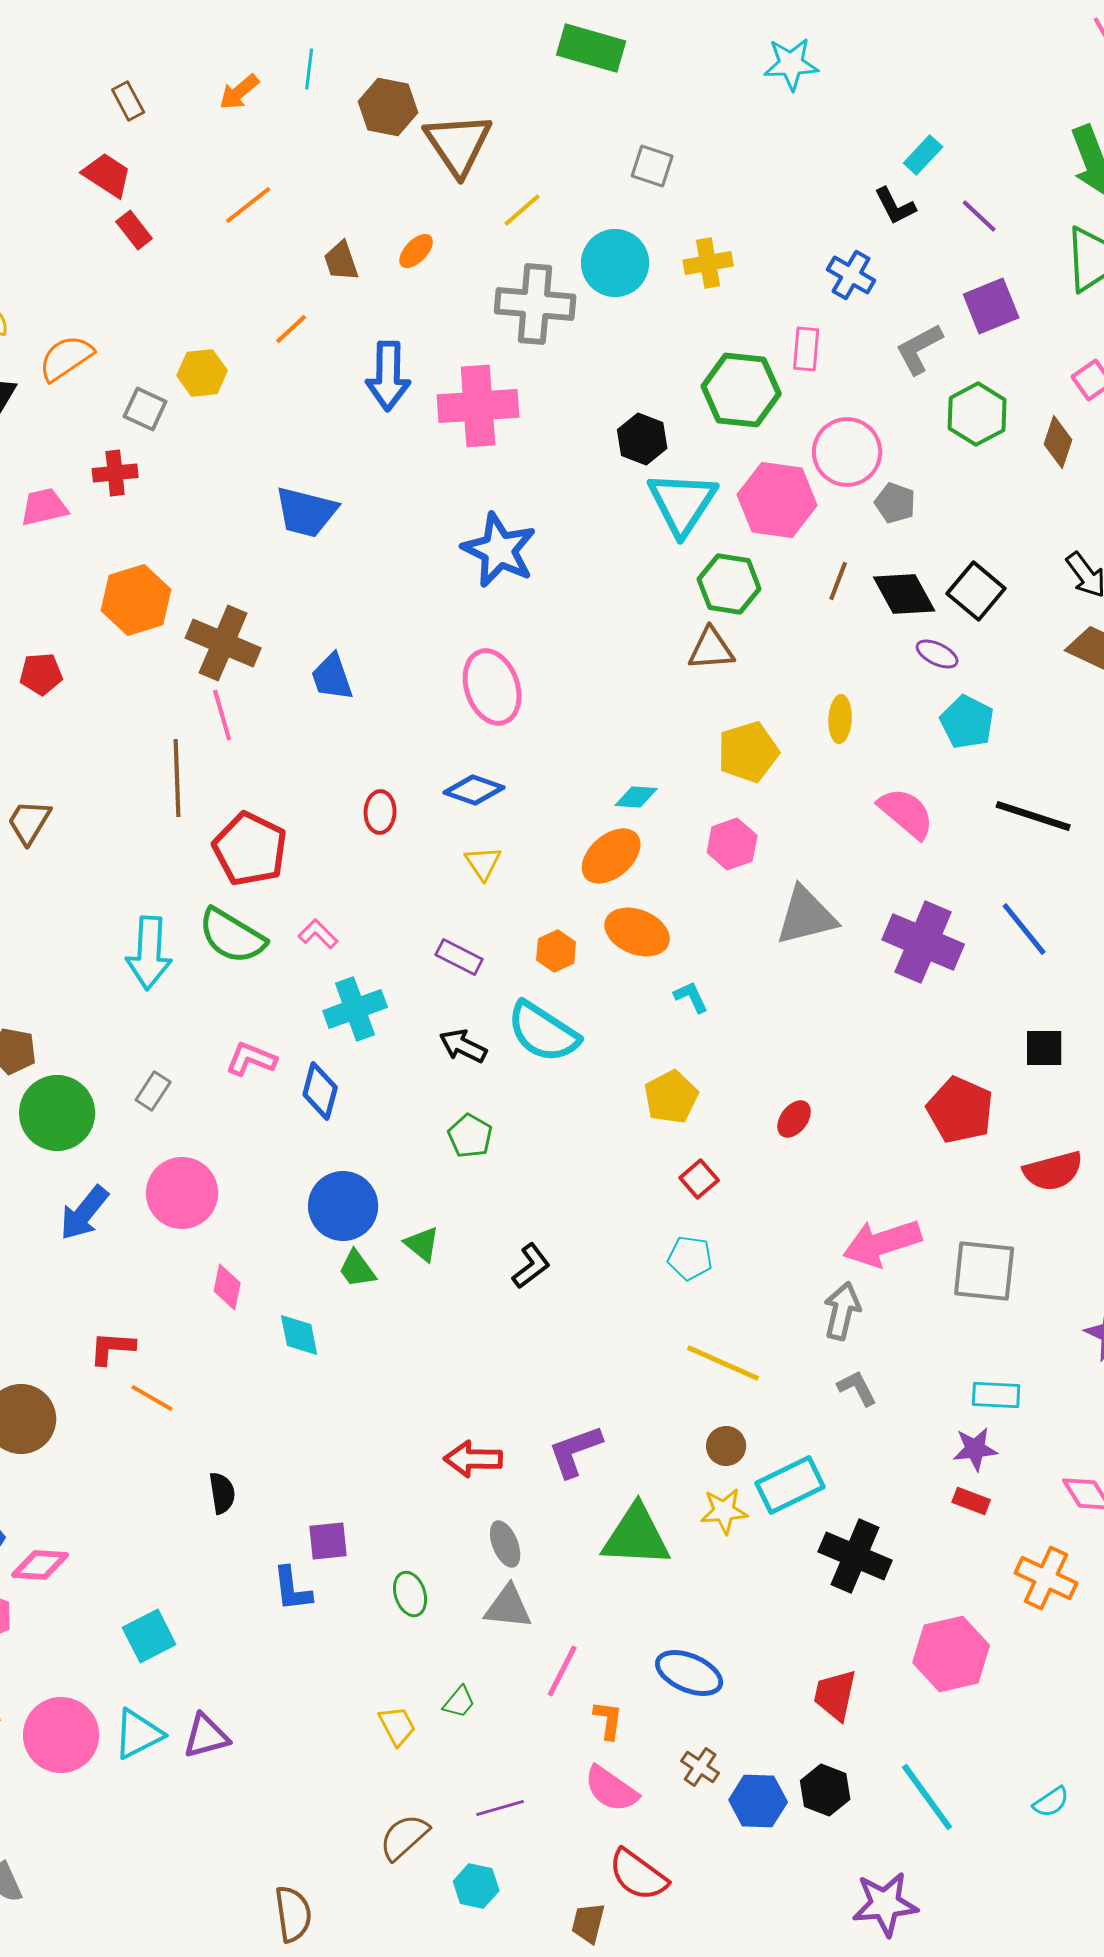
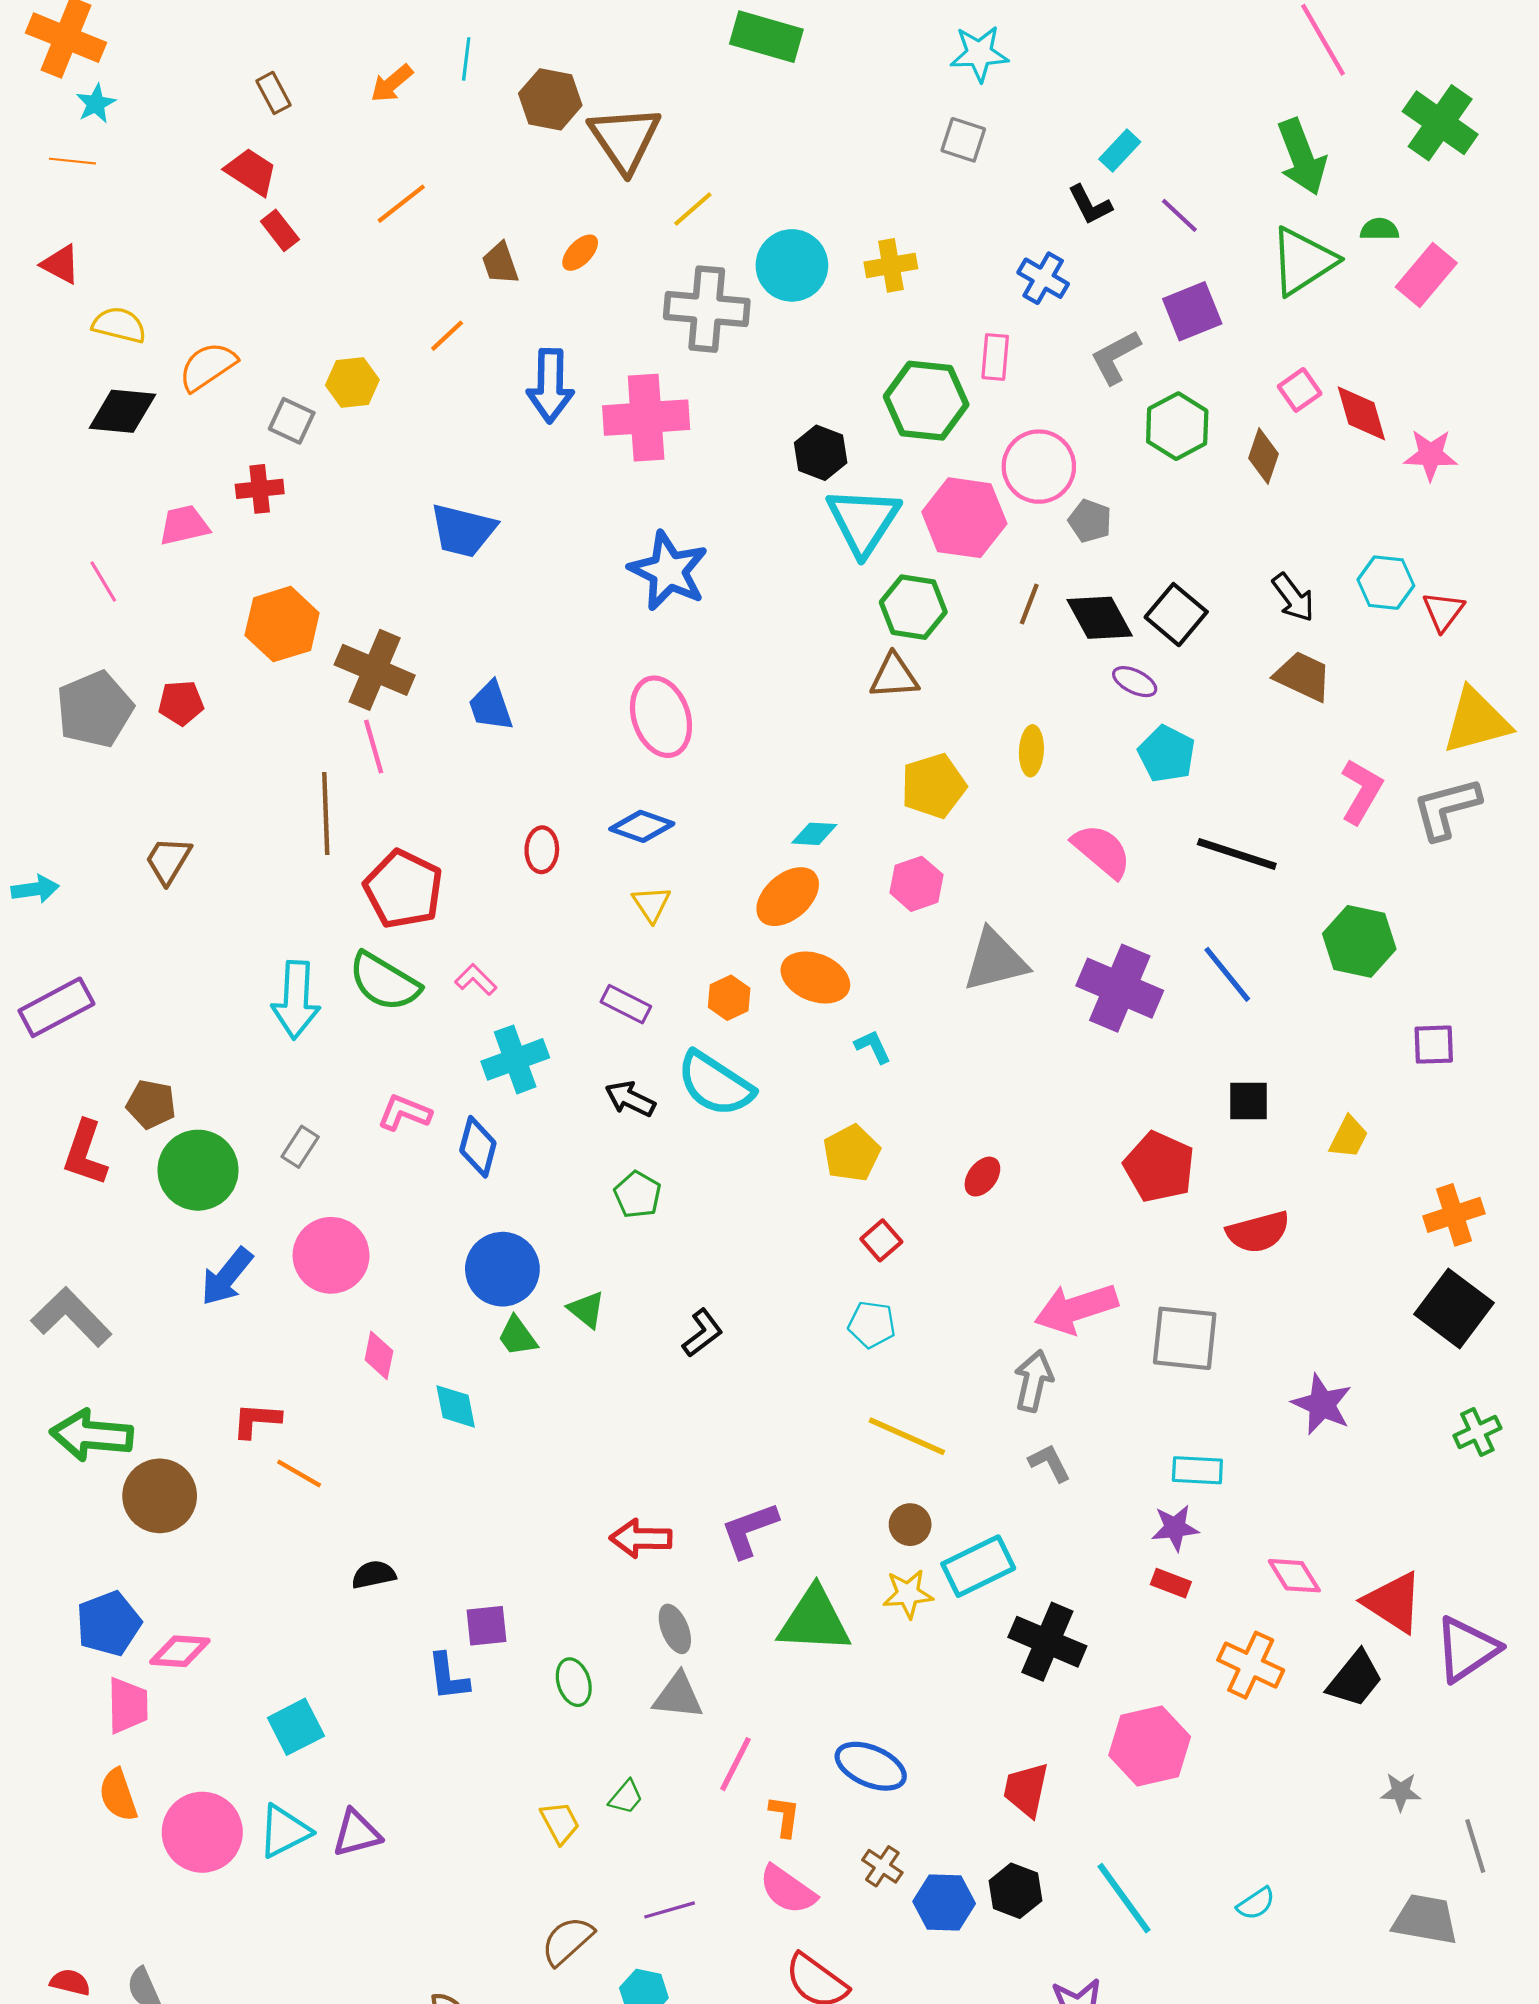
gray square: (652, 166) -> (963, 140), moved
black semicircle: (222, 1493) -> (374, 1575), turned -93

